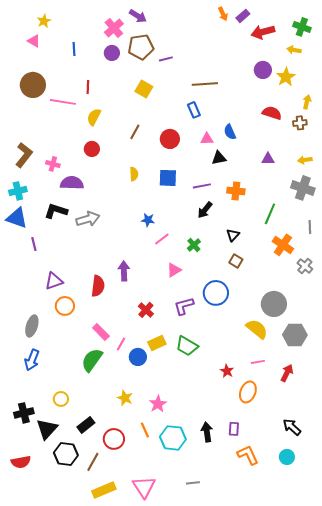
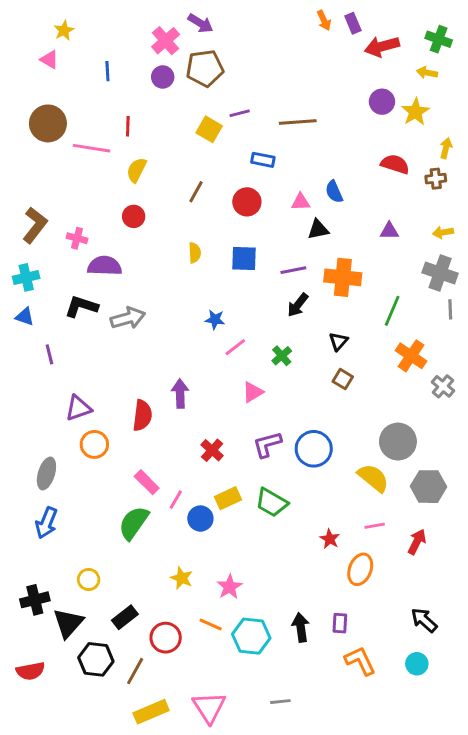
purple rectangle: (243, 16) -> (353, 23), turned -72
purple line: (166, 59) -> (240, 113), moved
blue rectangle: (194, 110) -> (263, 160), moved, turned -56
orange cross: (236, 191) -> (343, 277), size x1.4
blue triangle: (17, 218) -> (25, 317), size x0.6
gray line: (310, 227) -> (450, 309), moved
blue circle: (216, 293) -> (314, 449), moved
orange line: (145, 430) -> (211, 625), turned -42

